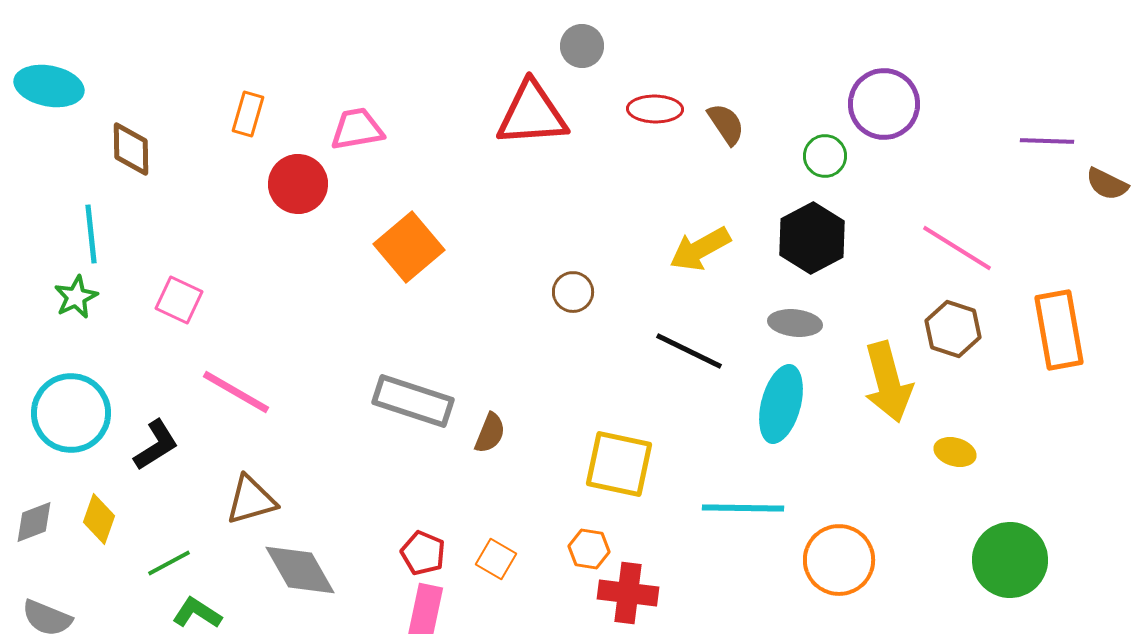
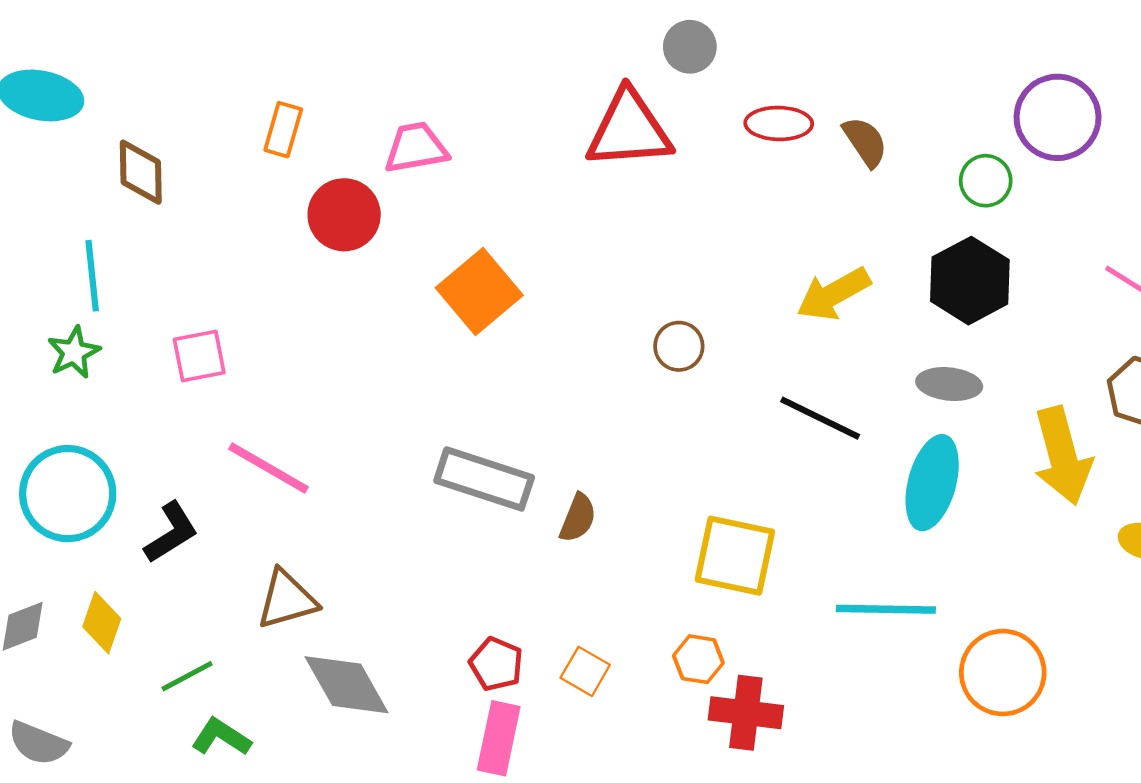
pink square: (179, 300) -> (199, 356), turned -36

